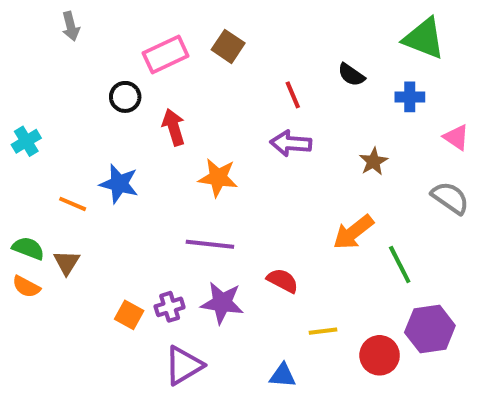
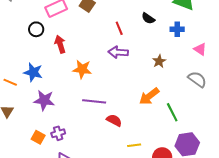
purple line: (210, 244) -> (94, 101), moved
purple star: (222, 303) -> (44, 100), moved

